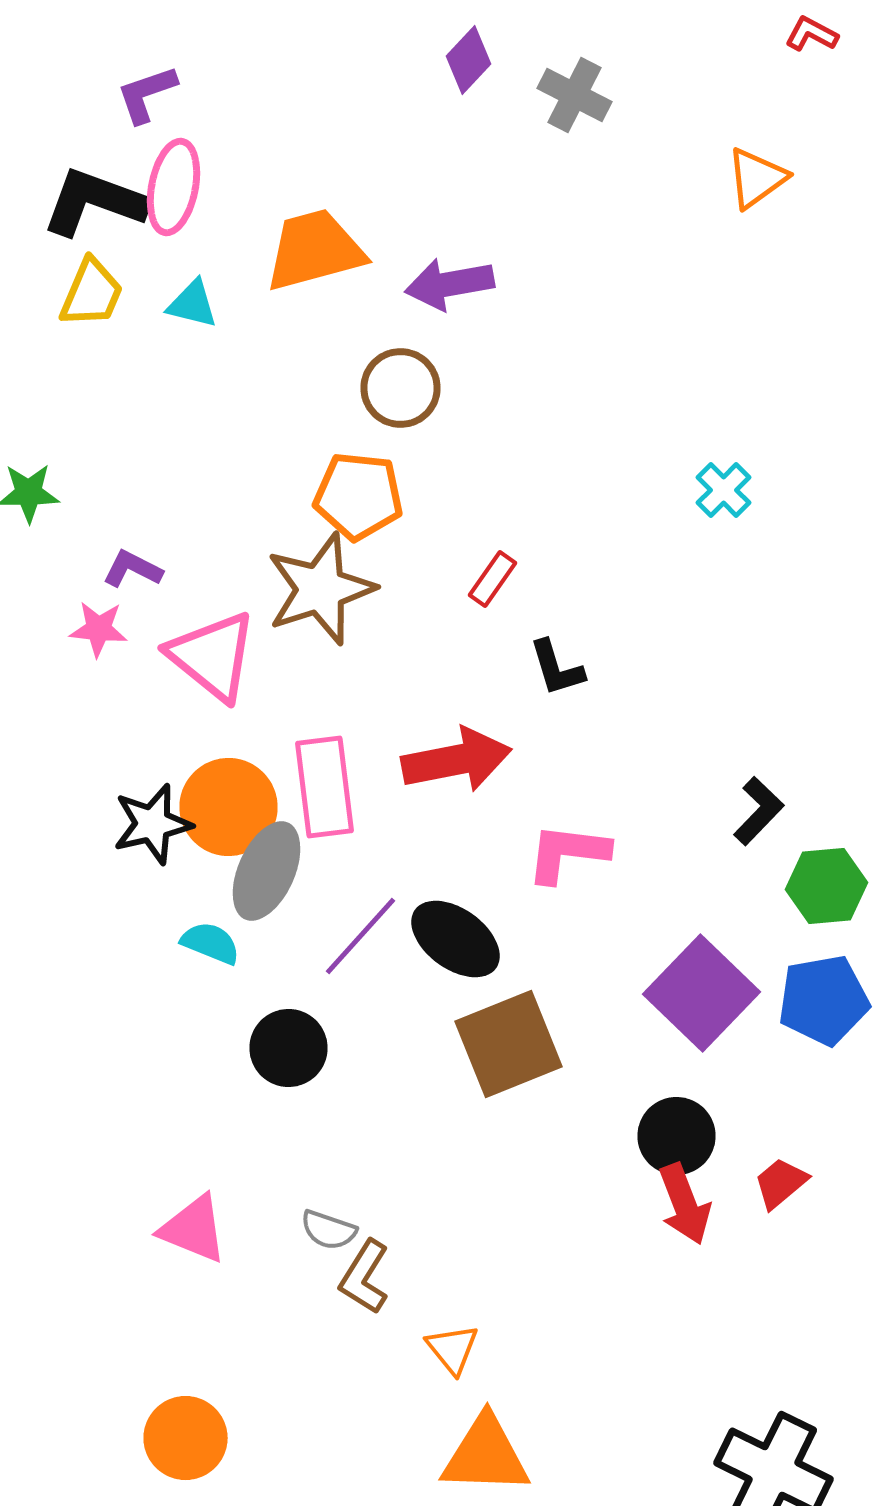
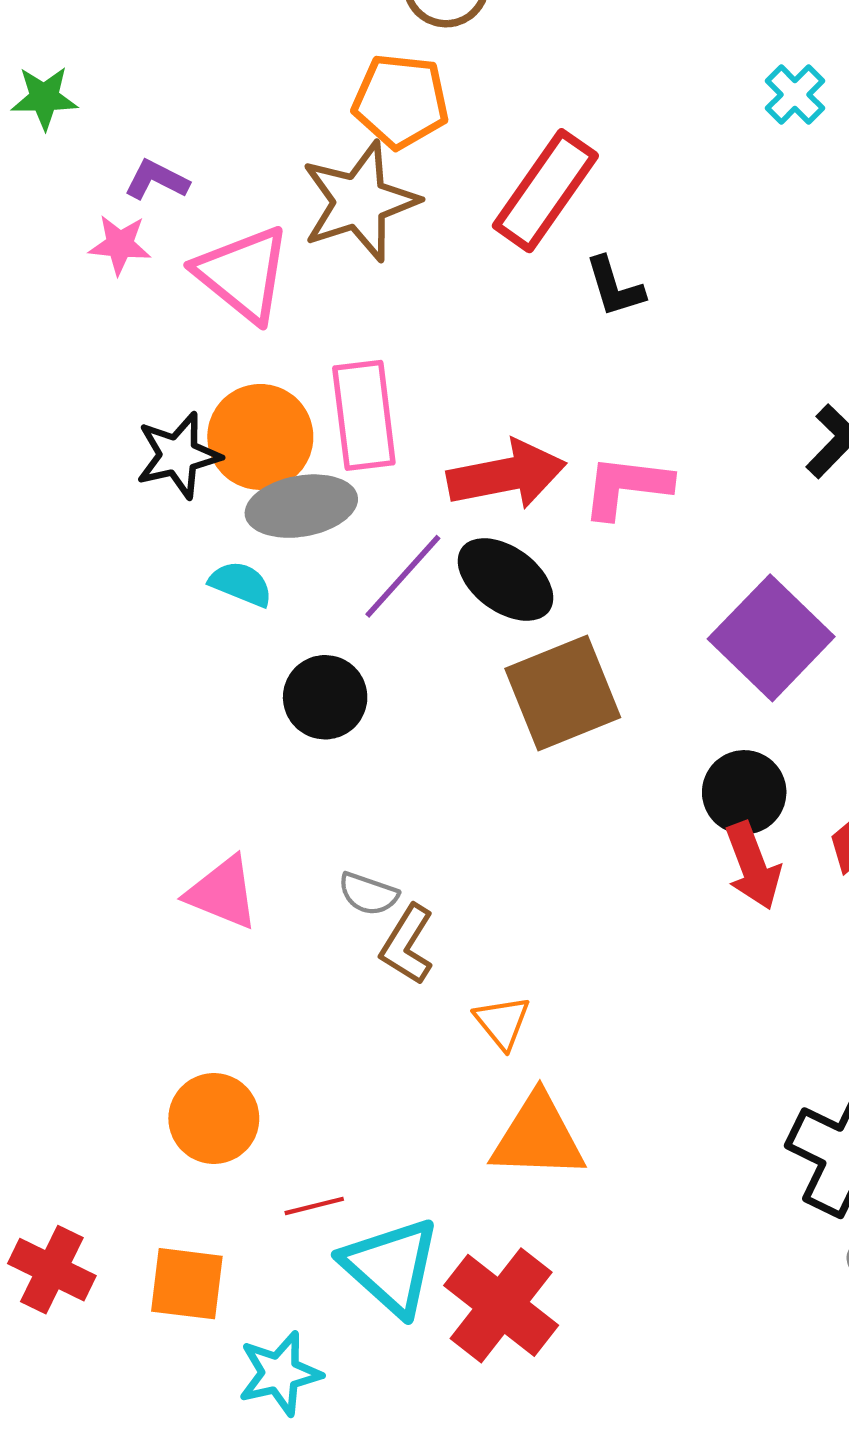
red rectangle: (492, 579) -> (545, 191), size x2.0
red arrow: (456, 760) -> (507, 475), moved
gray ellipse: (266, 871) -> (301, 506), turned 56

